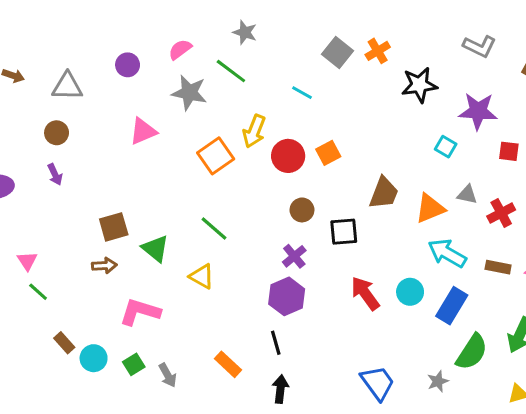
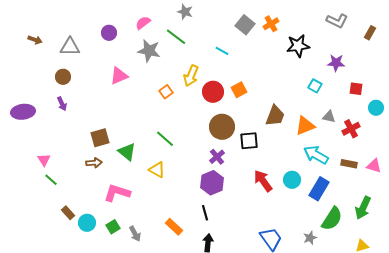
purple star: (478, 111) -> (336, 63), size x0.7
orange square: (216, 156) -> (166, 92), size x0.6
brown circle: (302, 210) -> (222, 127), size x1.6

